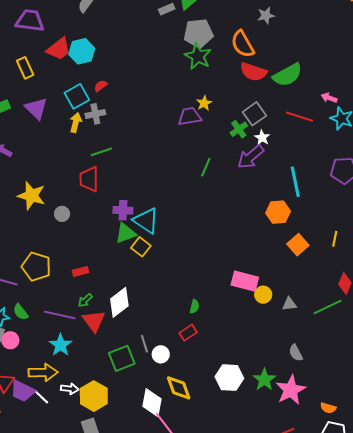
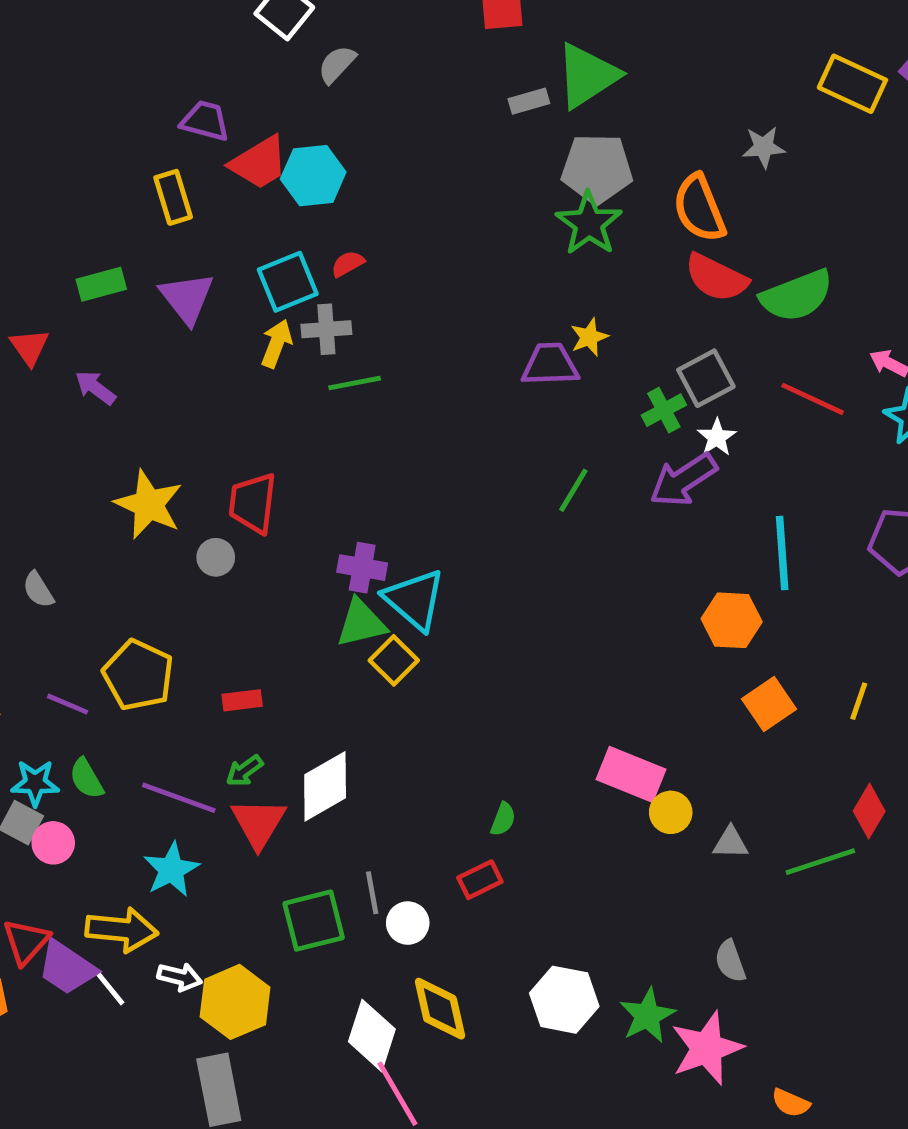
purple trapezoid: (30, 21) -> (205, 121), moved, size x0.7
green line: (101, 152) -> (355, 383), moved
red trapezoid: (89, 179) -> (253, 503), moved

